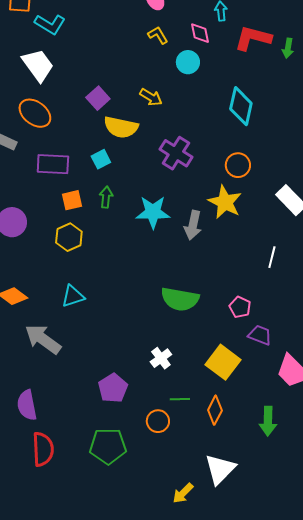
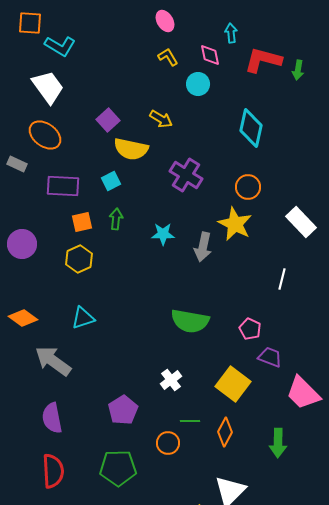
cyan star: (153, 212) -> (163, 234), size x0.7
purple semicircle: (27, 405) -> (52, 418), moved

